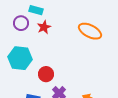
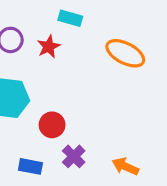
cyan rectangle: (36, 10) -> (70, 18), moved

